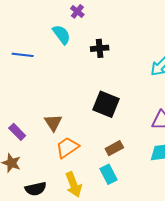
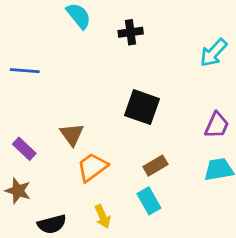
blue line: (23, 55) -> (25, 71), moved
yellow arrow: (74, 184) -> (103, 216), size x0.7

